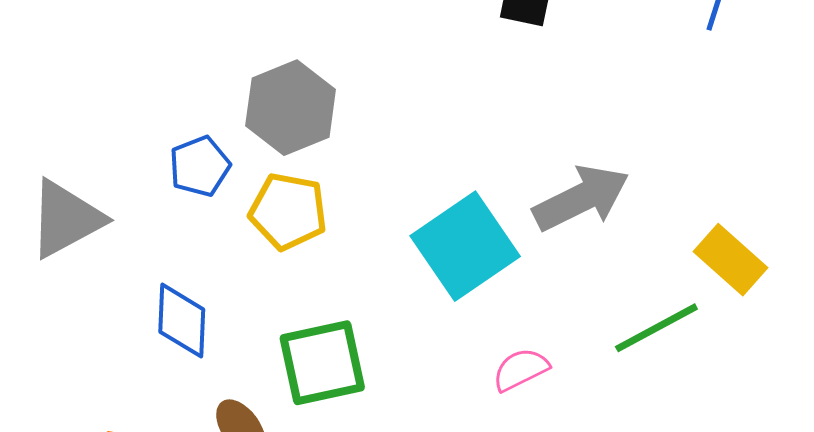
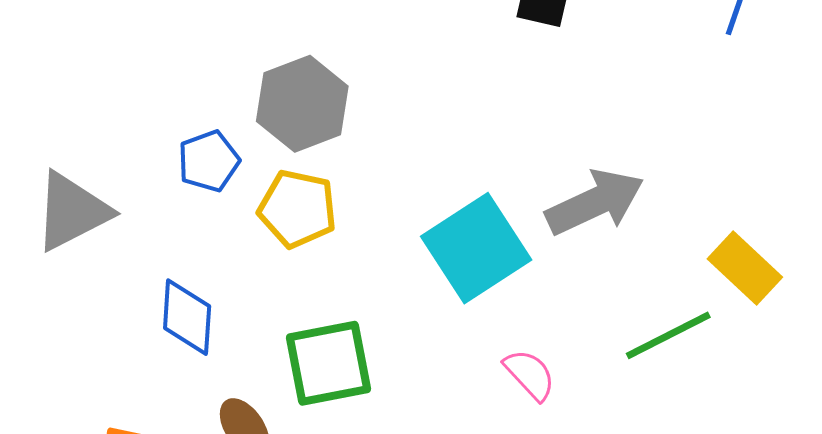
pink semicircle: (521, 369) -> (530, 375), turned 72

